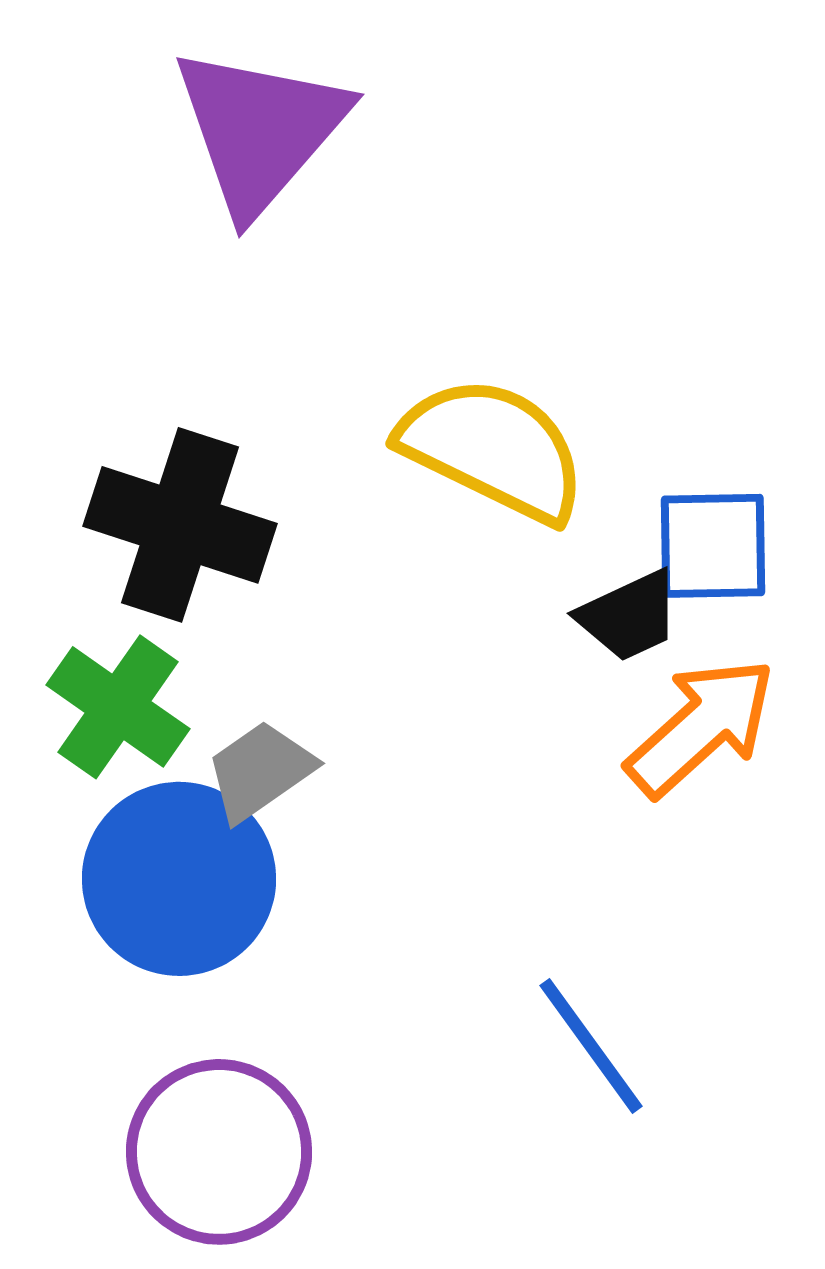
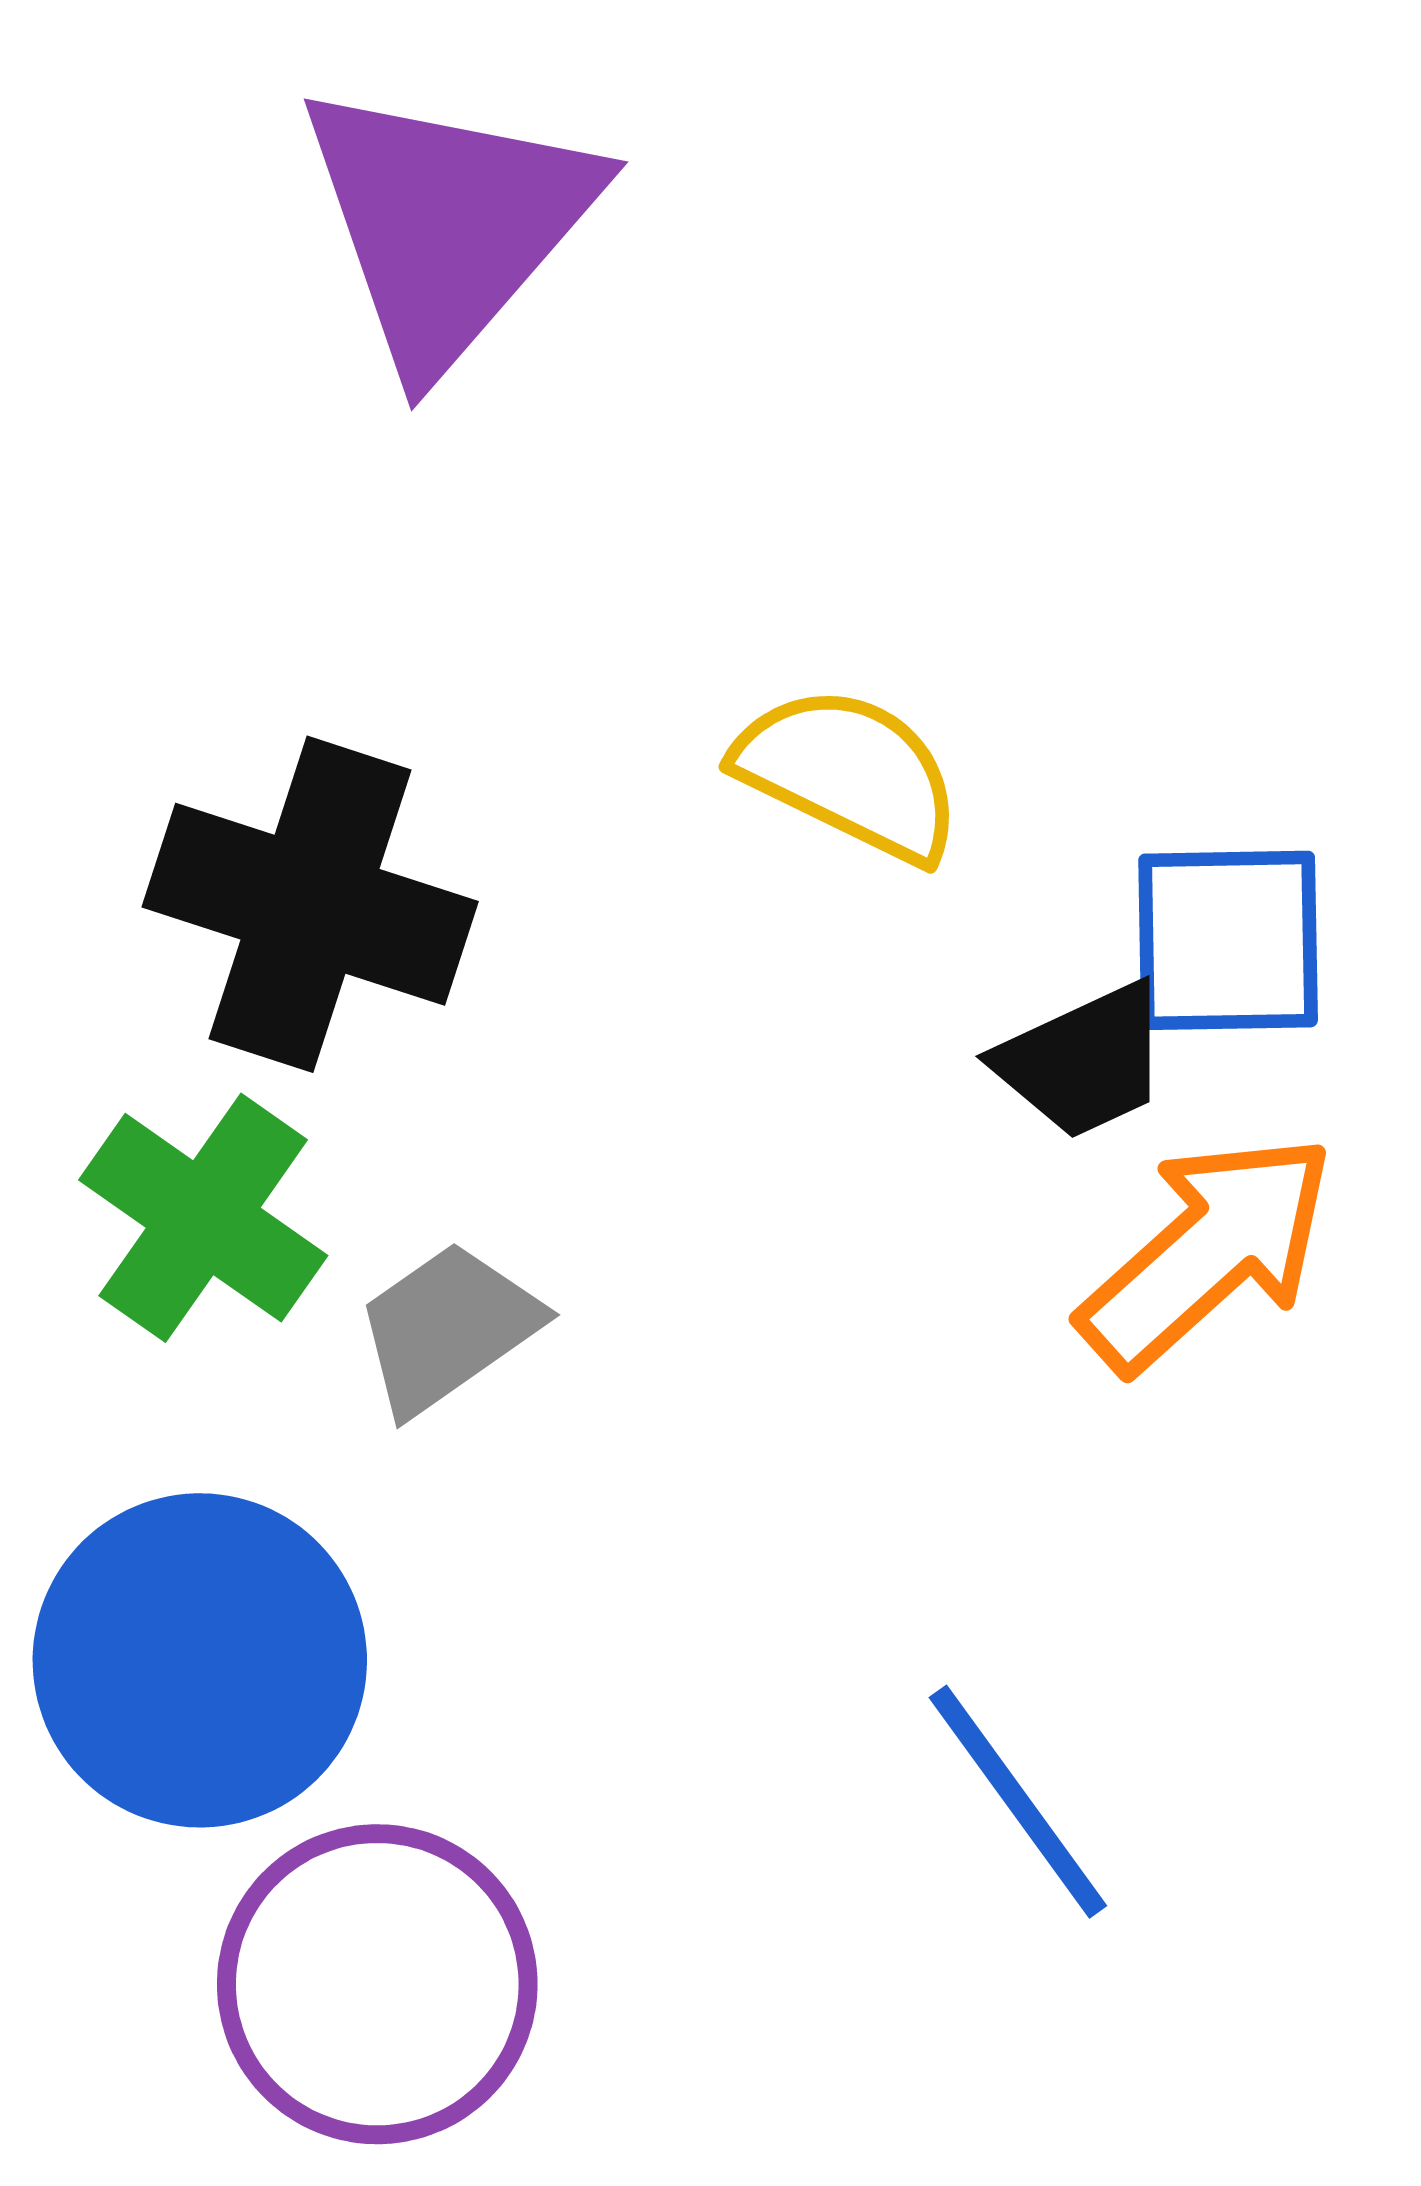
yellow semicircle: (493, 449) -> (849, 773), size x0.7
blue circle: (179, 879) -> (200, 1660), moved

